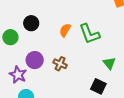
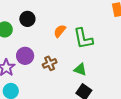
green triangle: (109, 63) -> (80, 69), moved, turned -40
brown cross: (60, 64) -> (50, 63), turned 32

